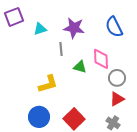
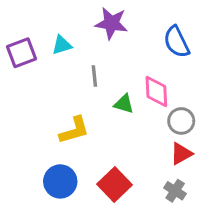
purple square: (14, 17) -> (21, 53), moved
purple star: (74, 28) -> (111, 23), moved

